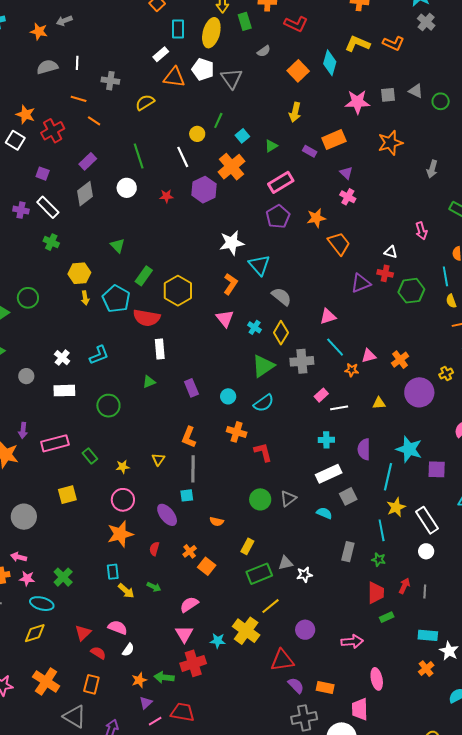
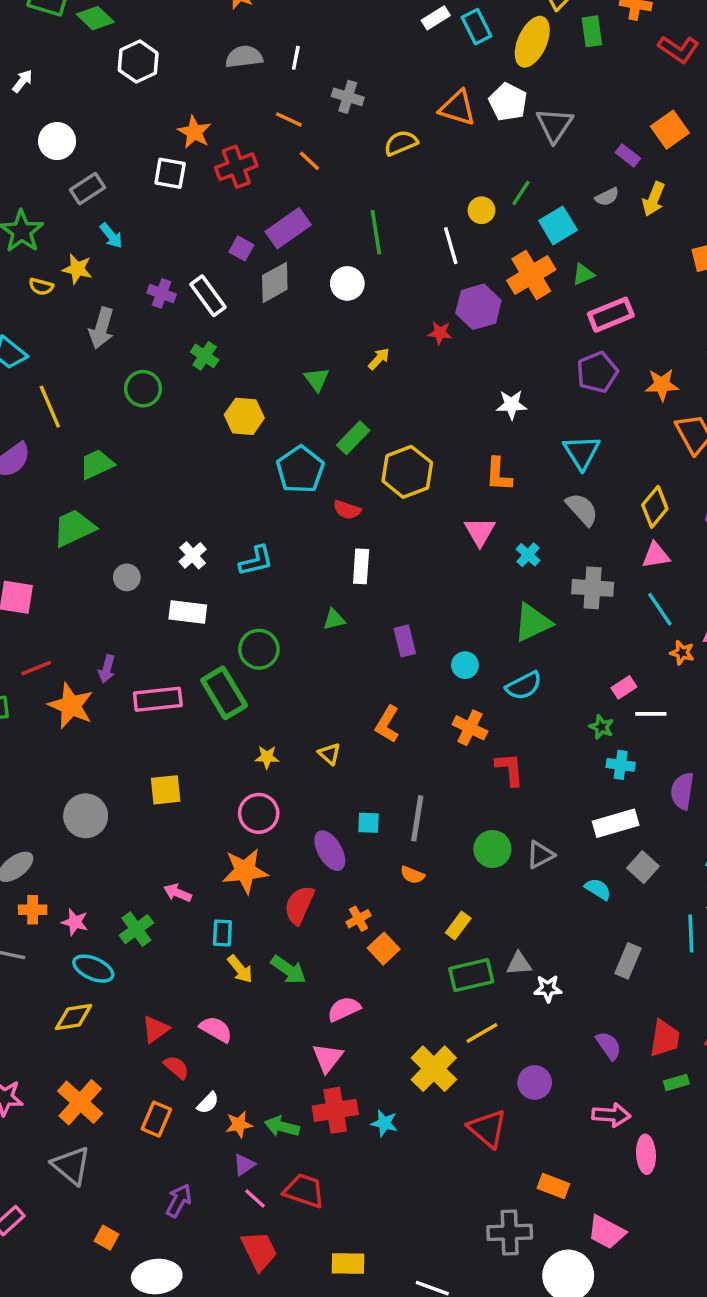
cyan rectangle: (178, 29) -> (476, 27), turned -36
gray semicircle: (264, 51) -> (607, 197), moved
white rectangle: (161, 54) -> (436, 18), moved
cyan square: (242, 136) -> (558, 225), size x1.5
white square: (15, 140) -> (170, 173), turned -30
green triangle: (271, 146) -> (583, 274), moved
purple rectangle: (310, 151) -> (628, 155), moved
purple rectangle: (88, 161) -> (288, 228), size x1.4
purple square: (43, 174) -> (241, 248), moved
red star: (166, 196) -> (440, 333), moved
white star: (232, 243) -> (511, 405), size x0.7
cyan triangle: (259, 265) -> (582, 452), moved
orange L-shape: (230, 284) -> (499, 474), turned 140
green circle: (28, 298) -> (143, 389), moved
yellow arrow: (85, 298) -> (379, 359), moved, turned -136
red semicircle: (147, 318) -> (347, 510), size x0.6
yellow diamond: (281, 333) -> (655, 507), moved
gray cross: (302, 361) -> (593, 588), moved
green rectangle: (90, 456) -> (224, 693), moved, size x1.8
yellow triangle: (158, 459) -> (329, 754), turned -32
gray line: (193, 469) -> (417, 818), moved
gray square: (348, 496) -> (643, 867), turned -30
red semicircle: (154, 549) -> (299, 905), size x1.6
pink arrow: (19, 557) -> (178, 893), moved
green star: (379, 560) -> (601, 727), moved
green arrow: (154, 587) -> (288, 970), size x1.5
cyan star: (218, 641) -> (384, 1123), moved
white semicircle: (128, 650) -> (208, 1103), moved
red triangle: (282, 660) -> (487, 1129), turned 40
pink ellipse: (377, 679) -> (646, 1154), moved
purple semicircle: (296, 685) -> (609, 1046), moved
pink trapezoid: (360, 709) -> (606, 1232), turned -70
gray triangle: (75, 717) -> (71, 1165), moved
pink line: (155, 721) -> (255, 1199), turned 64

